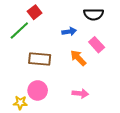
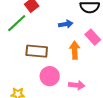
orange arrow: (78, 58) -> (75, 50), turned 42
pink circle: (38, 90) -> (50, 76), moved

